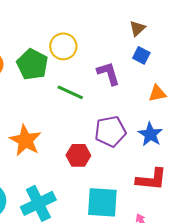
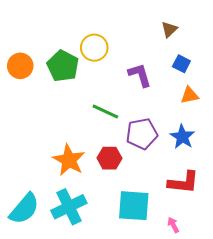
blue square: (141, 55) -> (181, 64), moved
green line: (70, 92) -> (105, 111), moved
orange star: (25, 140) -> (69, 160), moved

